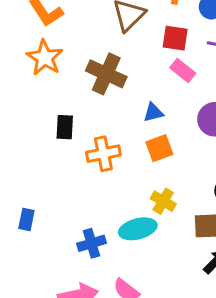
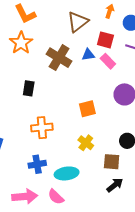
blue triangle: (153, 112) -> (88, 55), moved
orange cross: (103, 154) -> (42, 128), moved
cyan ellipse: (138, 229) -> (67, 173), moved

